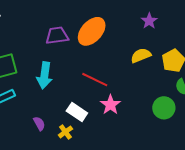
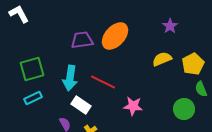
red line: (95, 80) -> (103, 82), moved
pink star: (110, 105) -> (133, 106), turned -30
white rectangle: (77, 112) -> (81, 105), moved

